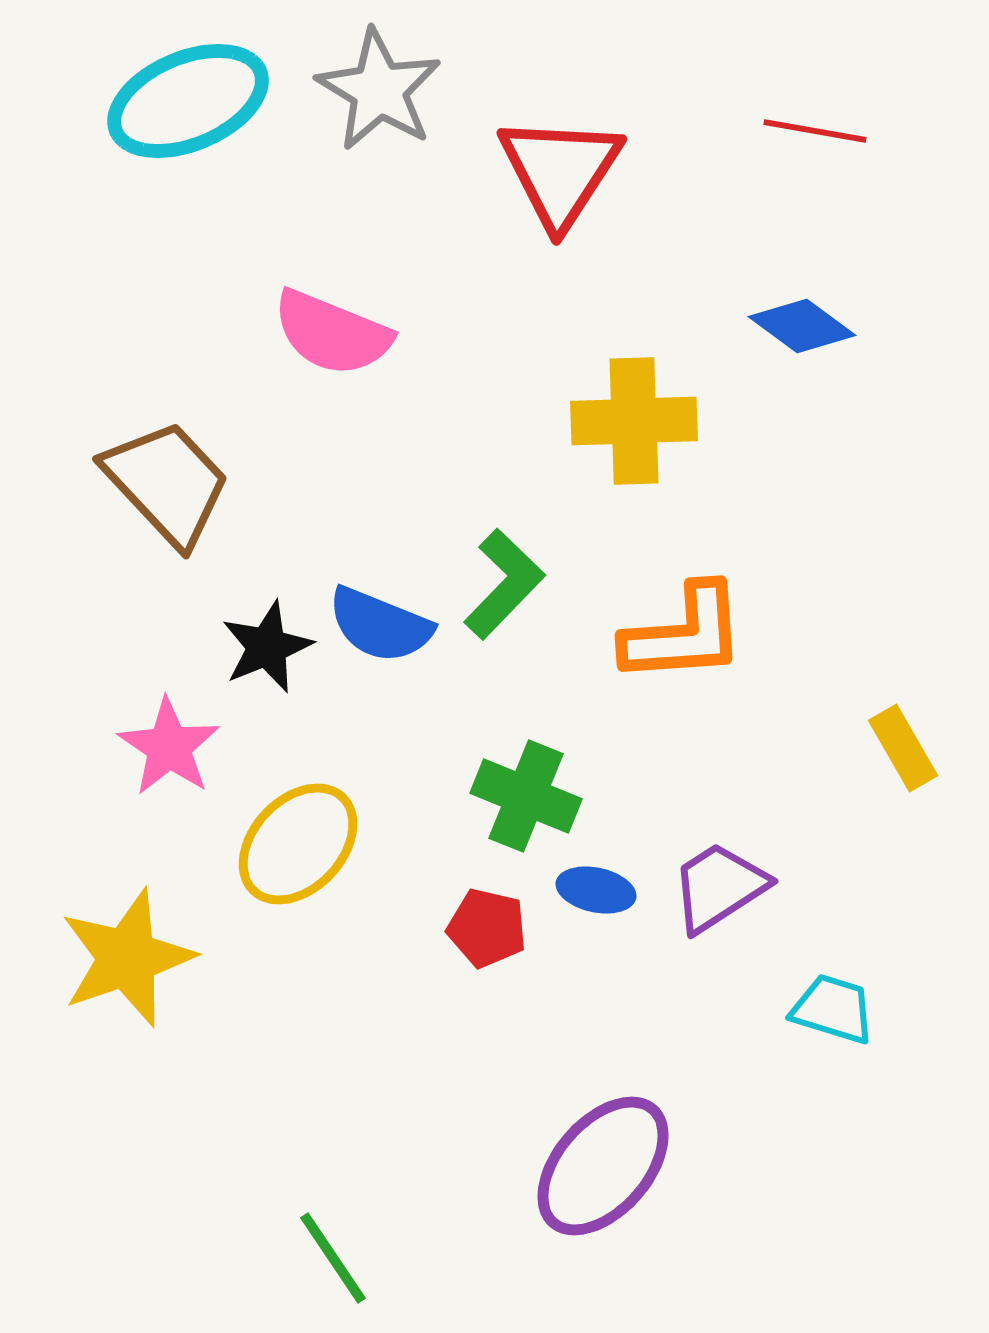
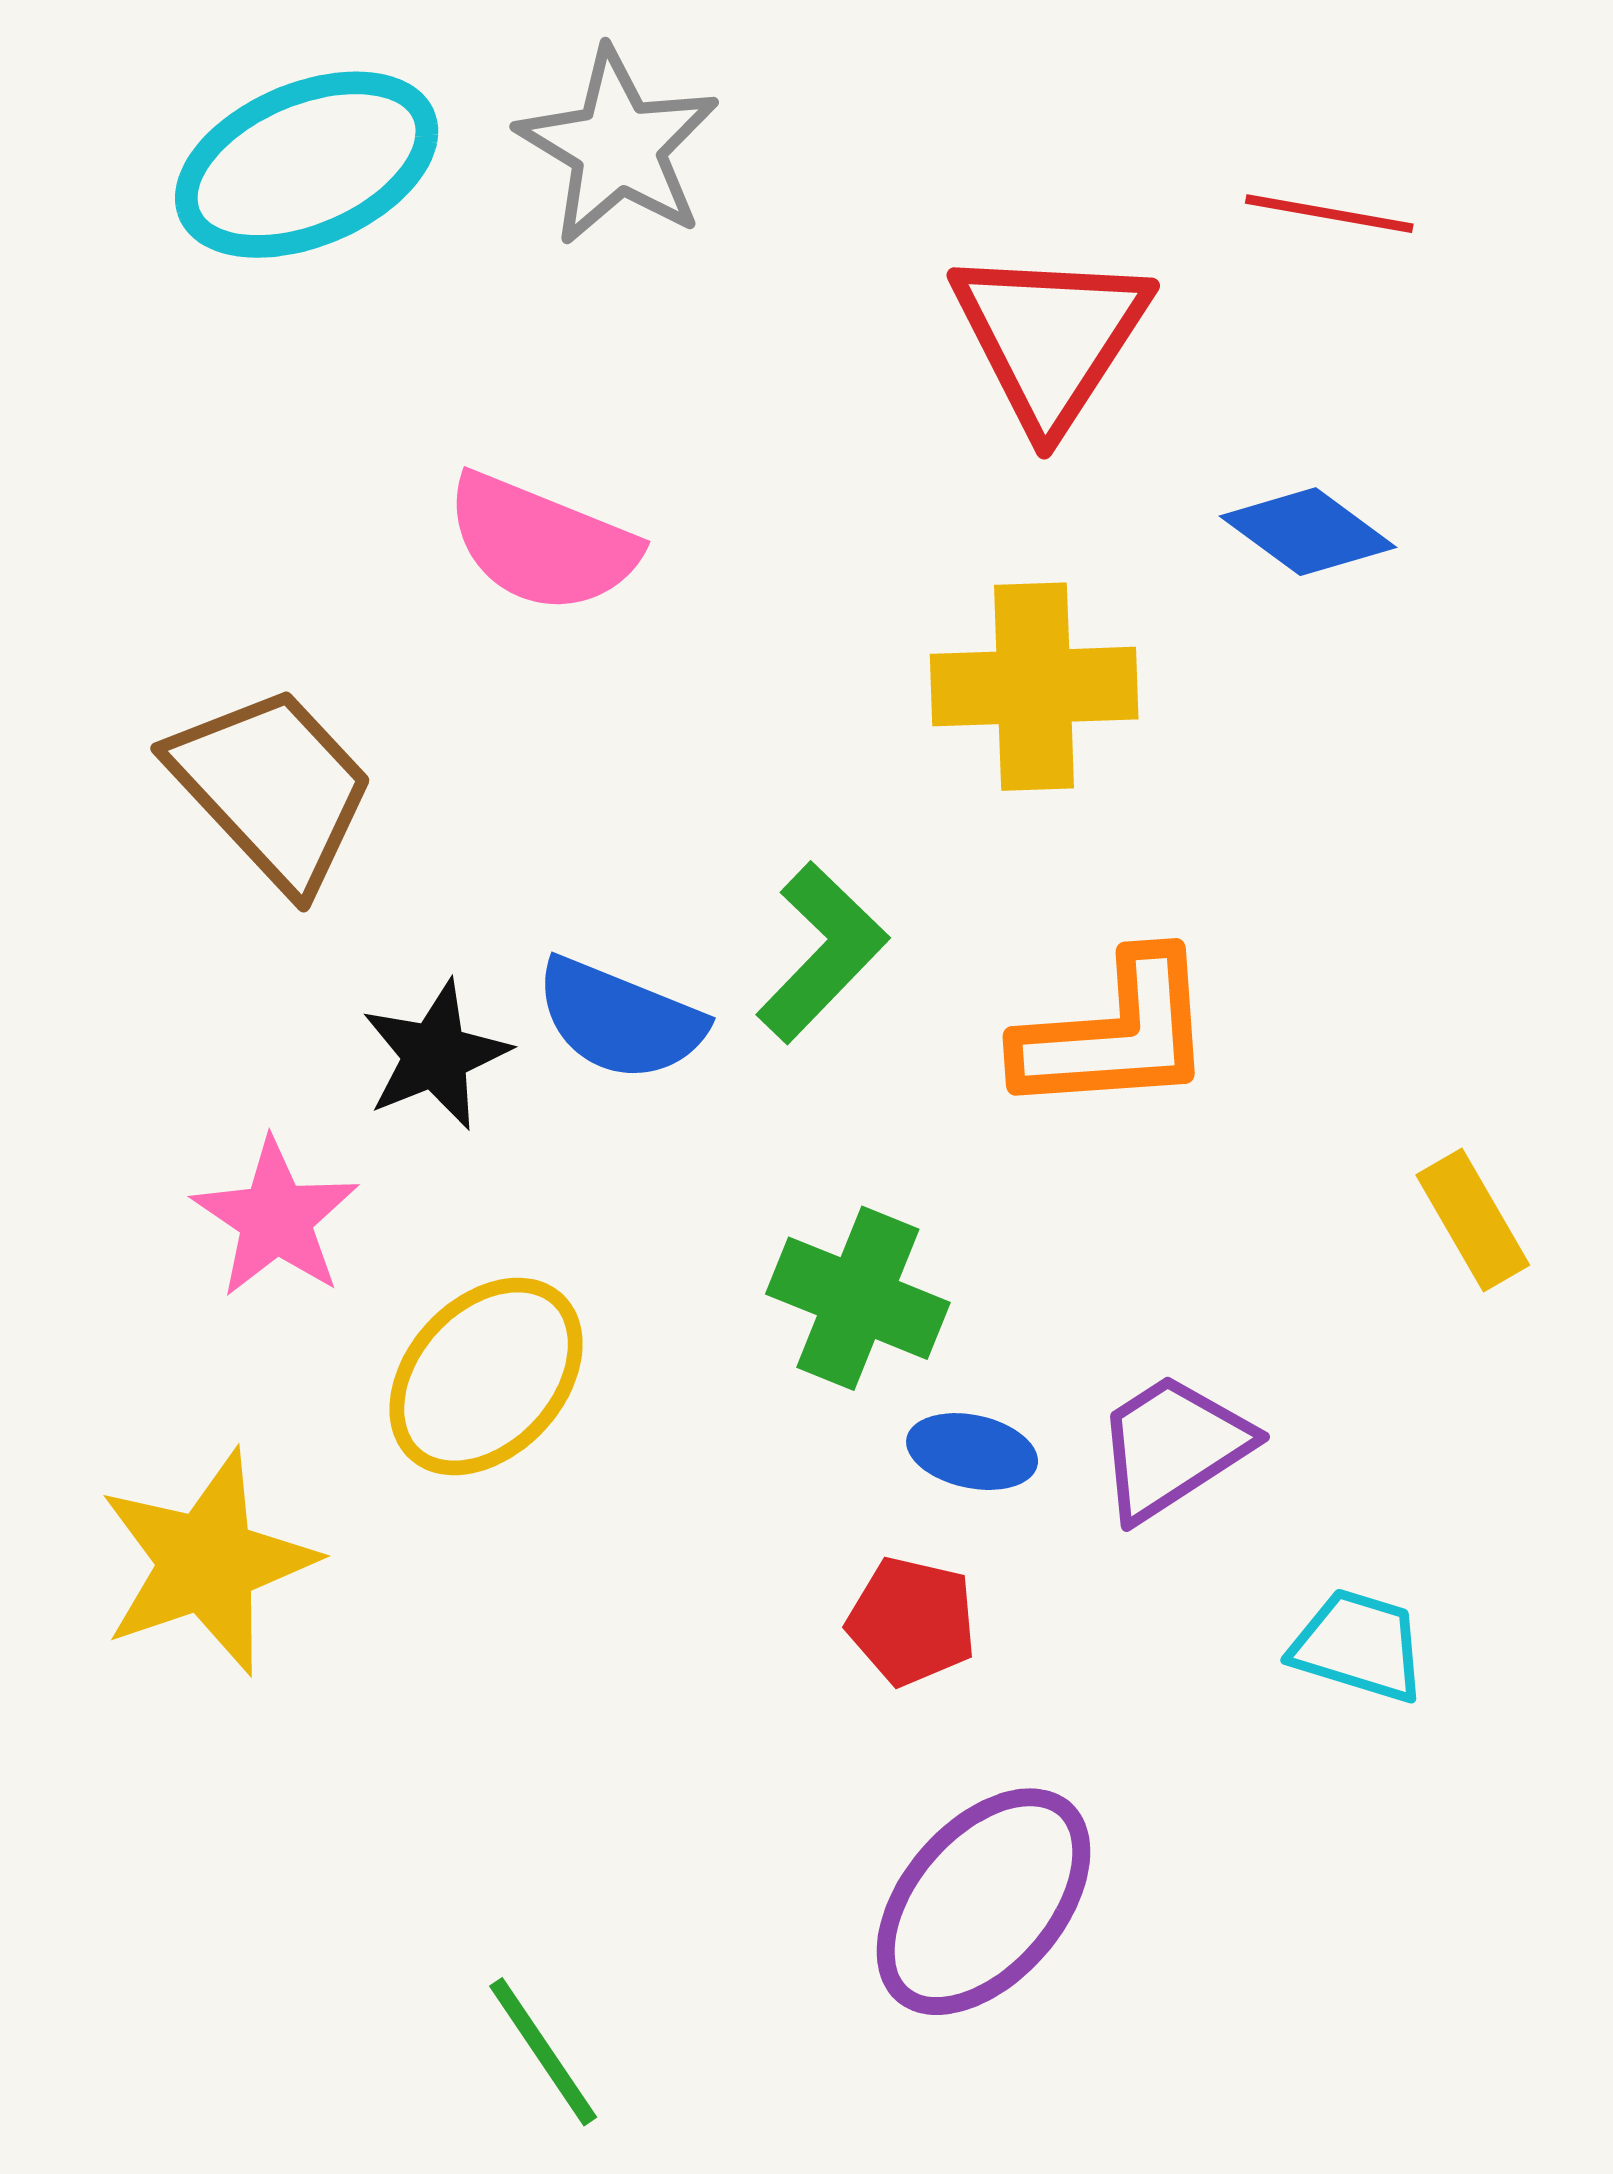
red triangle: (560, 171) -> (1050, 338), moved
red pentagon: (487, 928) -> (912, 1621), moved

